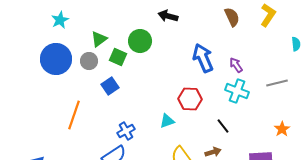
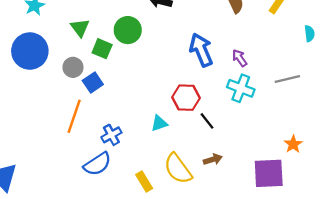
green triangle: (99, 39) -> (80, 28), turned -30
gray circle: (89, 61) -> (73, 67), moved
orange line: (74, 115) -> (74, 116), moved
black line: (223, 126) -> (207, 121), moved
orange star: (282, 129) -> (293, 144), moved

